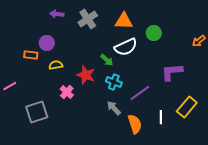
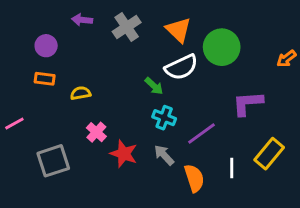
orange triangle: (124, 21) -> (178, 30), turned 42
green circle: (154, 33) -> (222, 47), size x1.6
purple circle: (47, 43) -> (46, 46), moved
red star: (86, 75) -> (124, 154), moved

